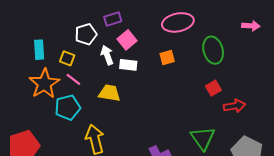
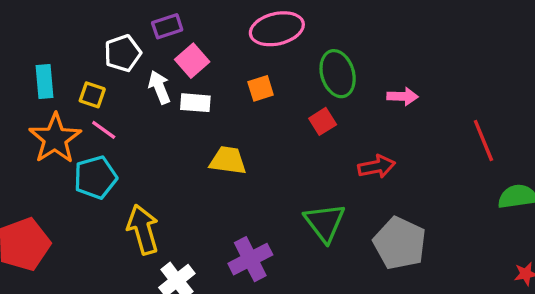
pink arrow: (251, 26) -> (403, 96), moved
red square: (213, 88) -> (323, 121), moved
yellow trapezoid: (109, 93) -> (228, 160), moved

